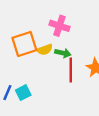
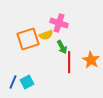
yellow semicircle: (45, 50) -> (46, 35), moved
green arrow: (63, 53) -> (62, 47), turned 48

